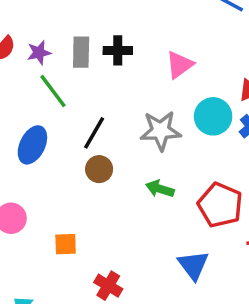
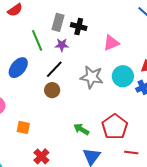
purple star: (39, 53) -> (62, 45), moved
green arrow: (160, 189) -> (81, 129), moved

